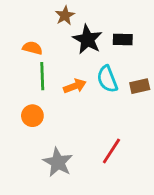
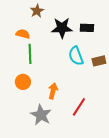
brown star: (65, 16) -> (37, 11), moved
black star: (87, 40) -> (62, 28), turned -30
orange arrow: (75, 86) -> (53, 91), moved, turned -56

